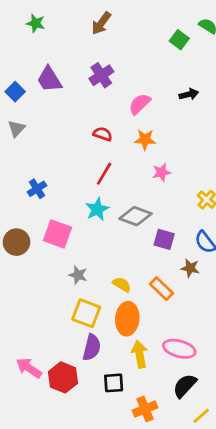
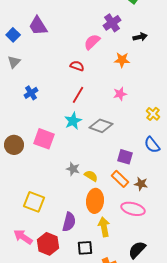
purple cross: (101, 75) -> (112, 23), moved
pink semicircle: (140, 104) -> (92, 42), moved
orange star: (145, 140) -> (122, 60), moved
blue cross: (37, 189) -> (31, 93), moved
purple square: (164, 239) -> (125, 157), moved
brown star: (190, 268) -> (141, 184), moved
gray star: (78, 275) -> (73, 169), moved
yellow square: (86, 313) -> (34, 202), moved
pink ellipse: (179, 349) -> (133, 209), moved

